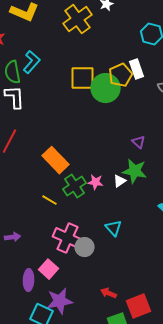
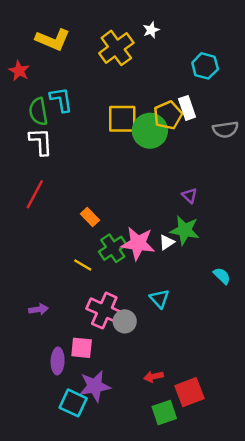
cyan L-shape: (32, 62) -> (61, 100), turned -50
orange rectangle: (56, 160) -> (90, 217), size x0.6
pink star: (96, 182) -> (138, 243), size x1.8
pink square: (49, 269) -> (82, 348), turned -36
red arrow: (109, 293) -> (153, 377), turned -35

